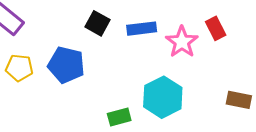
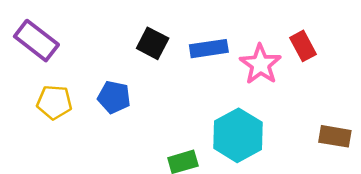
blue pentagon: (66, 65) -> (114, 97), size x0.7

